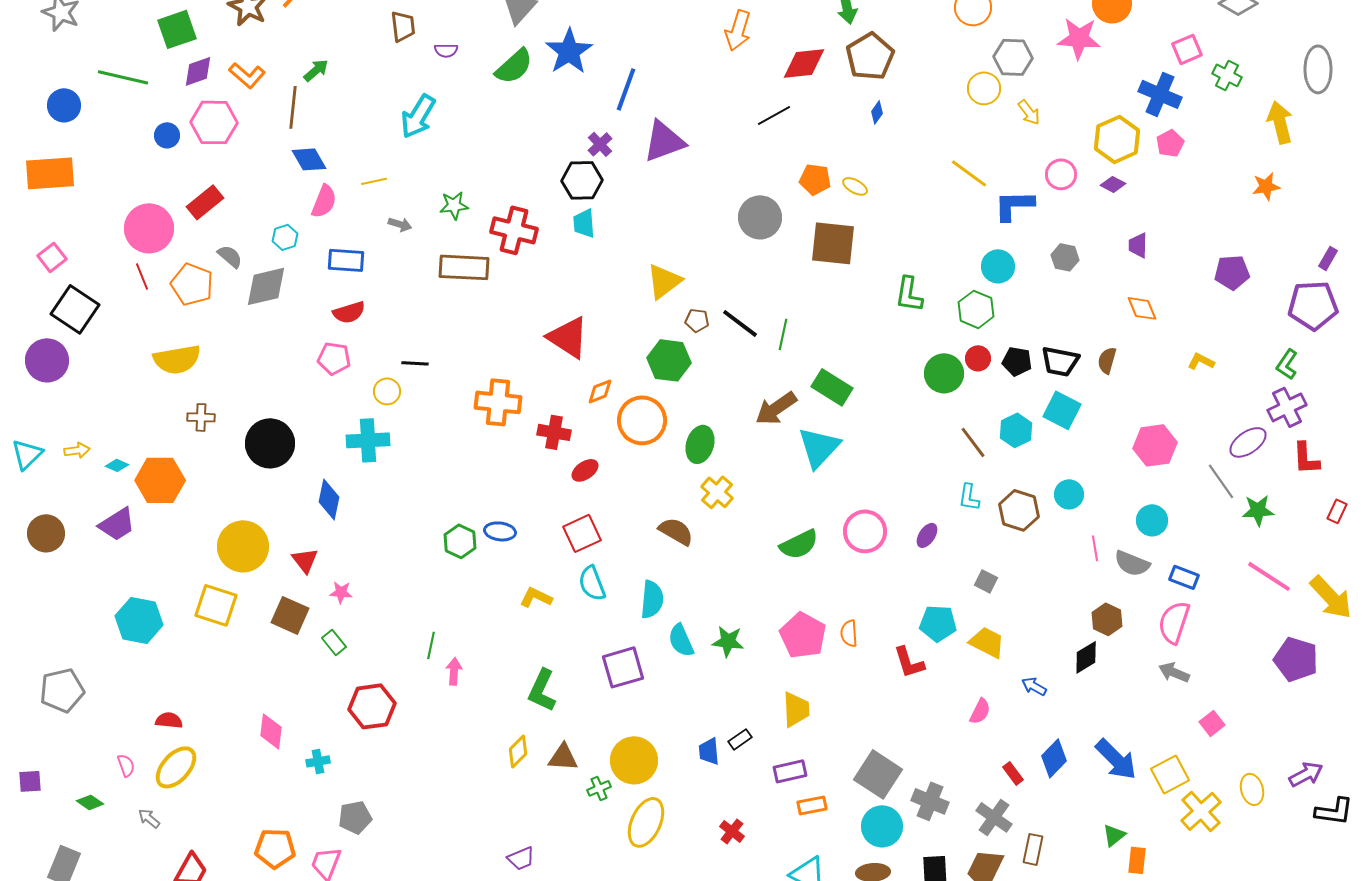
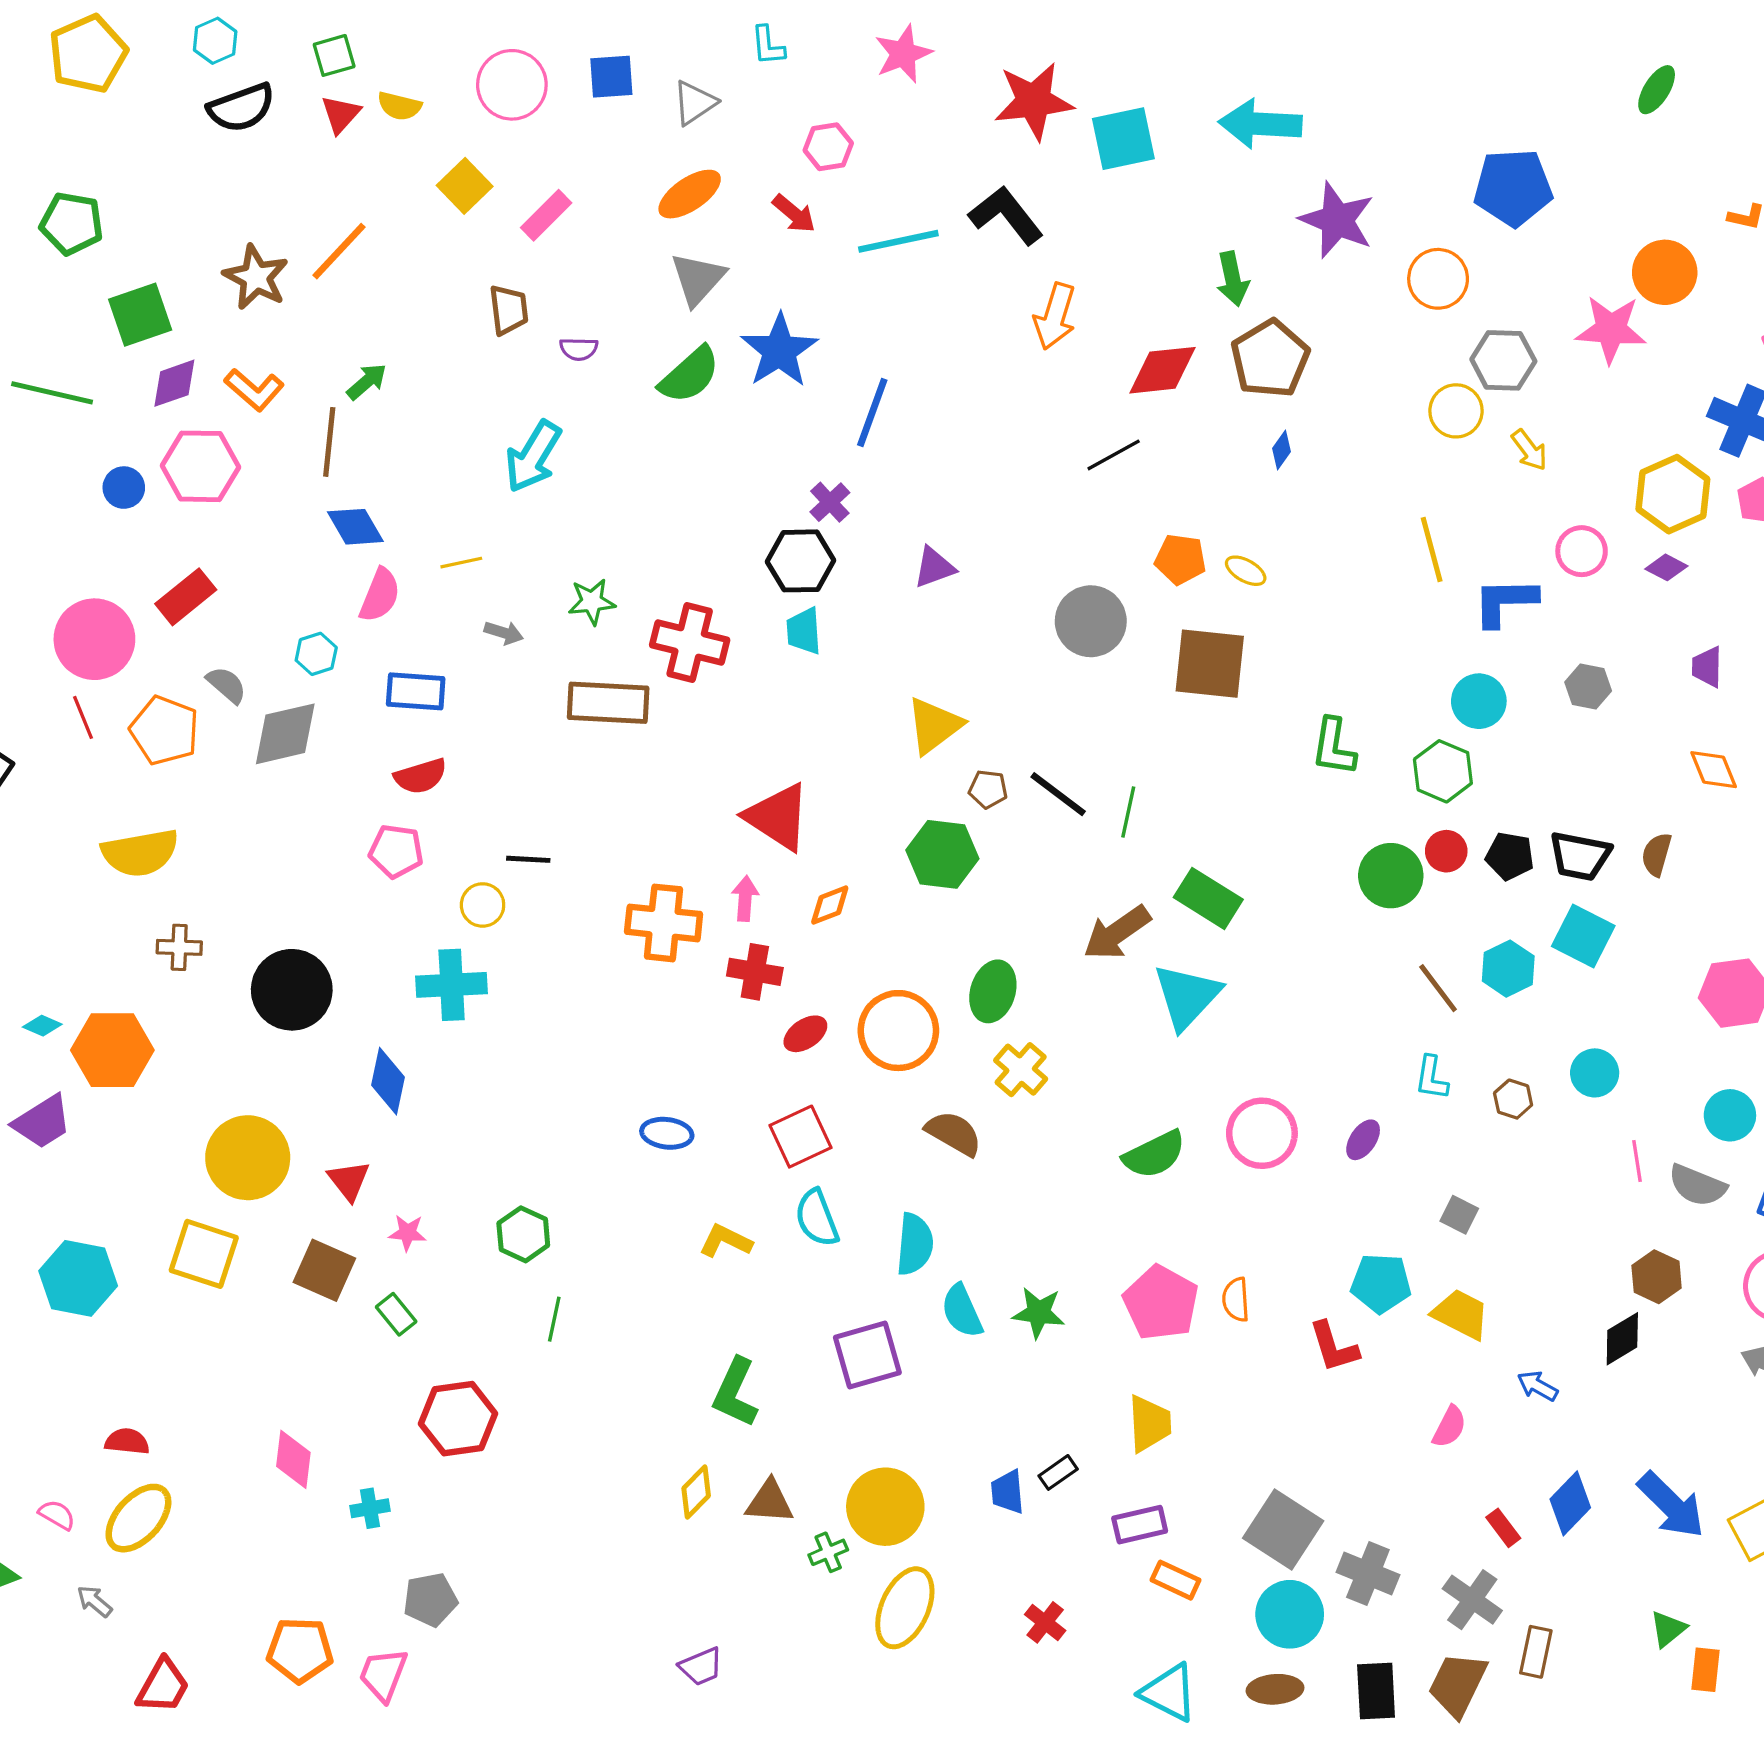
purple triangle: (664, 141) -> (934, 567), moved, size x0.6
yellow line: (969, 173) -> (1432, 550), turned 39
orange circle: (642, 420) -> (898, 1031), moved
brown hexagon: (1019, 510) -> (1513, 1099), size x0.6
green hexagon: (460, 541) -> (523, 1234), moved
pink arrow: (454, 671) -> (745, 898), moved
pink semicircle: (126, 765) -> (57, 1515), turned -40
orange rectangle: (812, 805) -> (1176, 1580), turned 36

